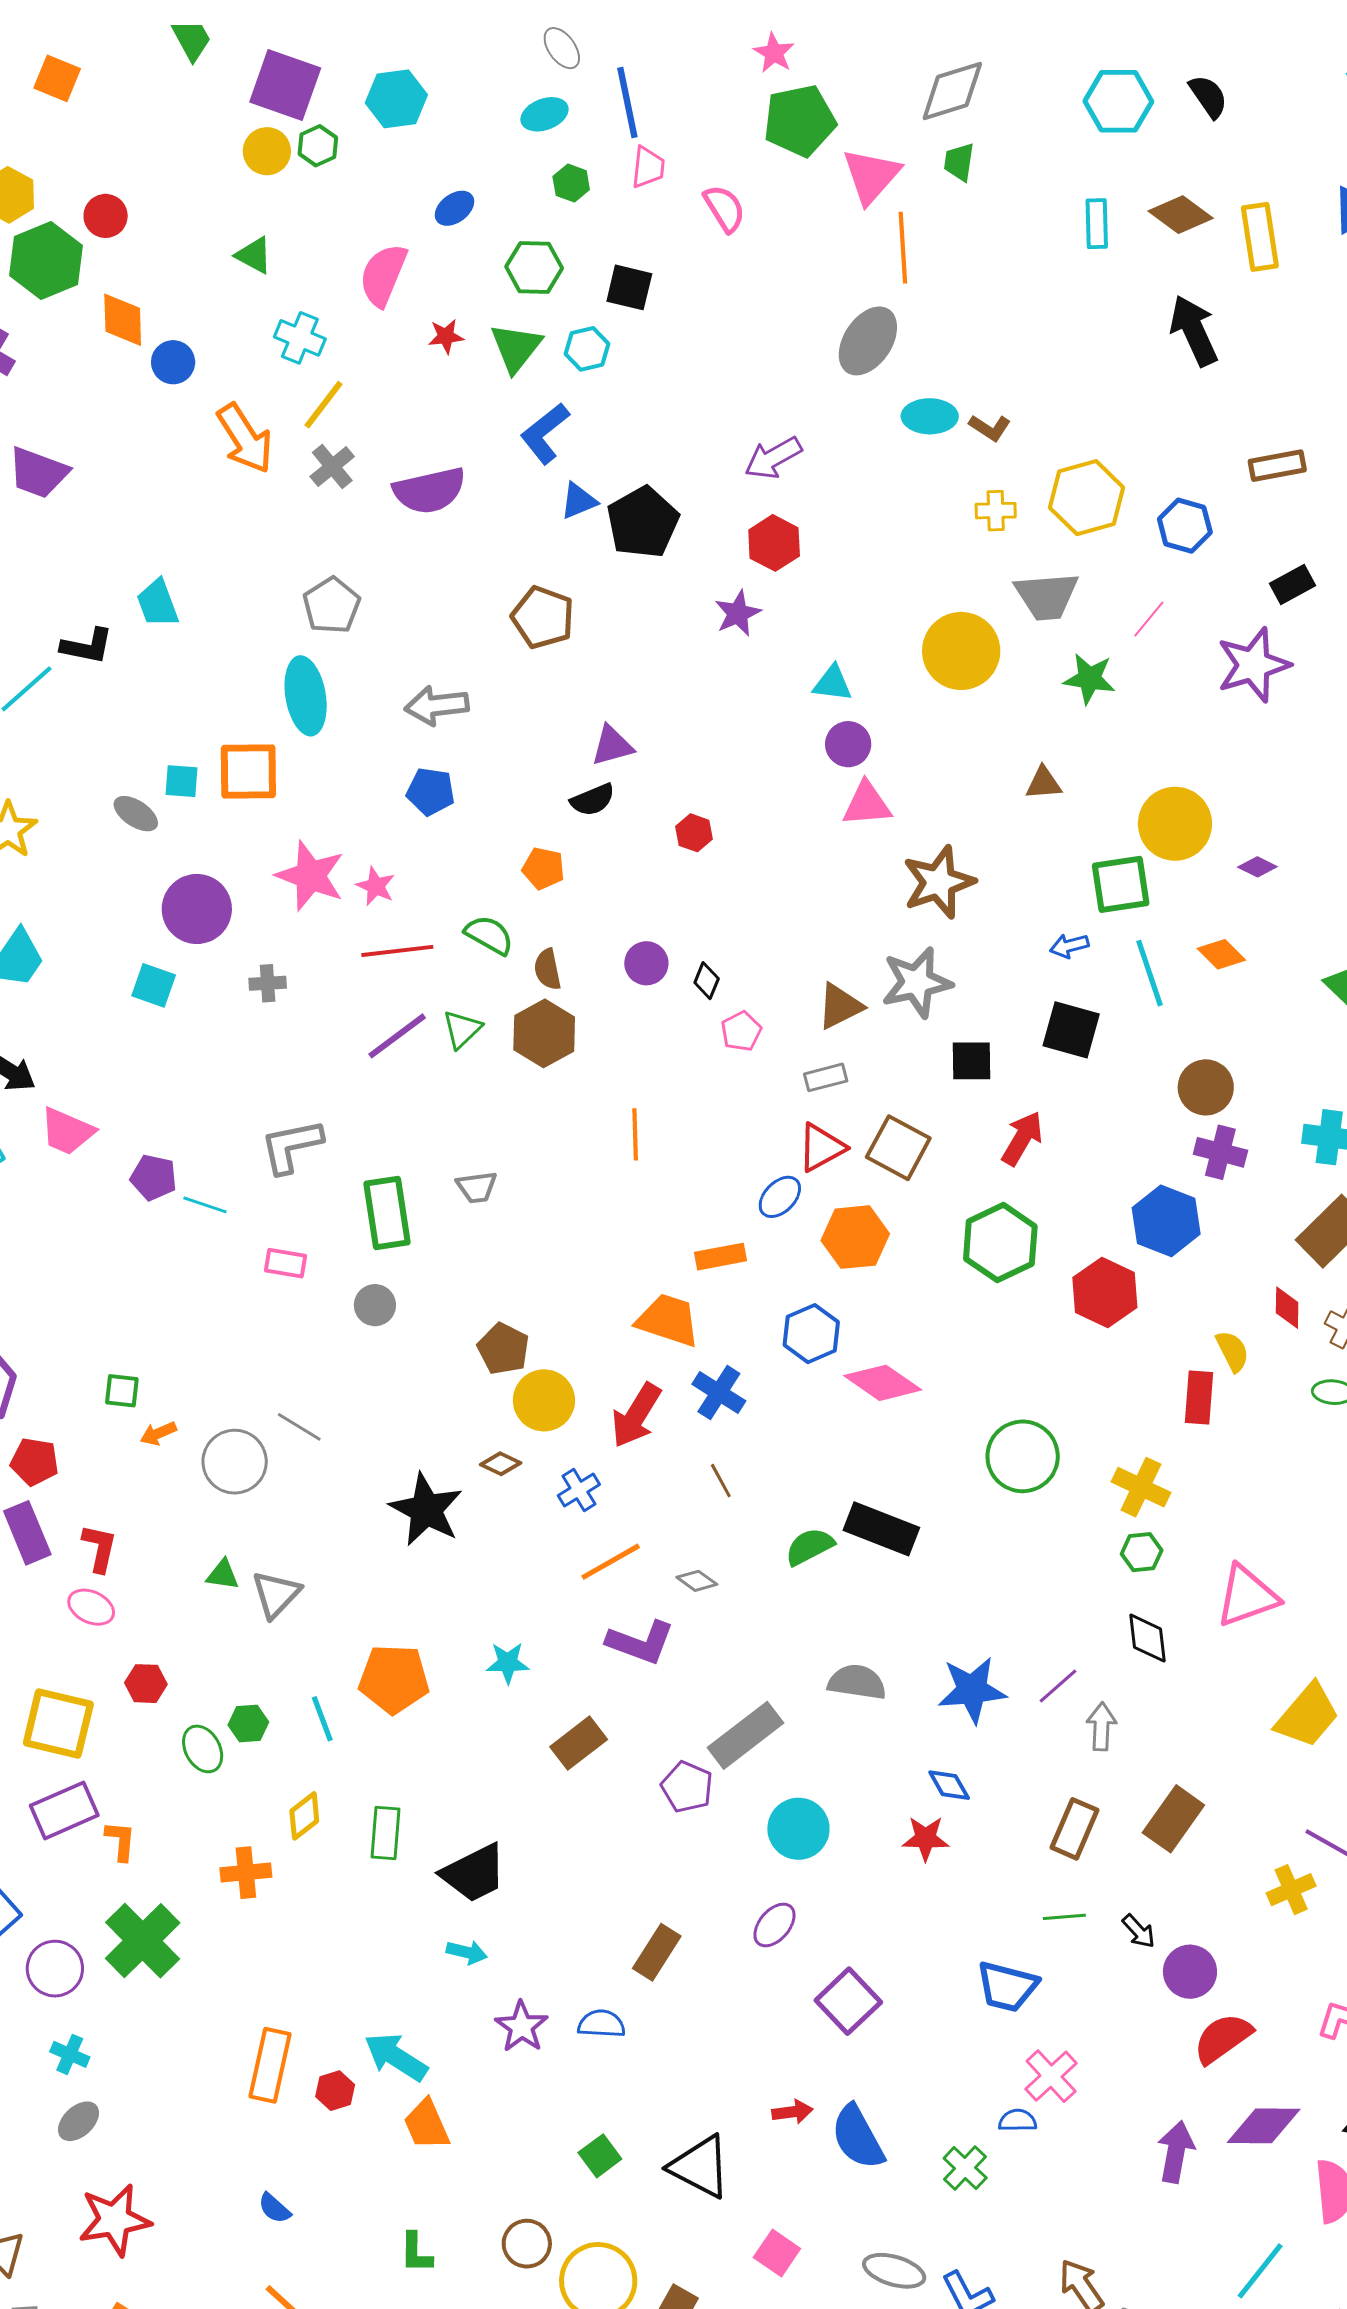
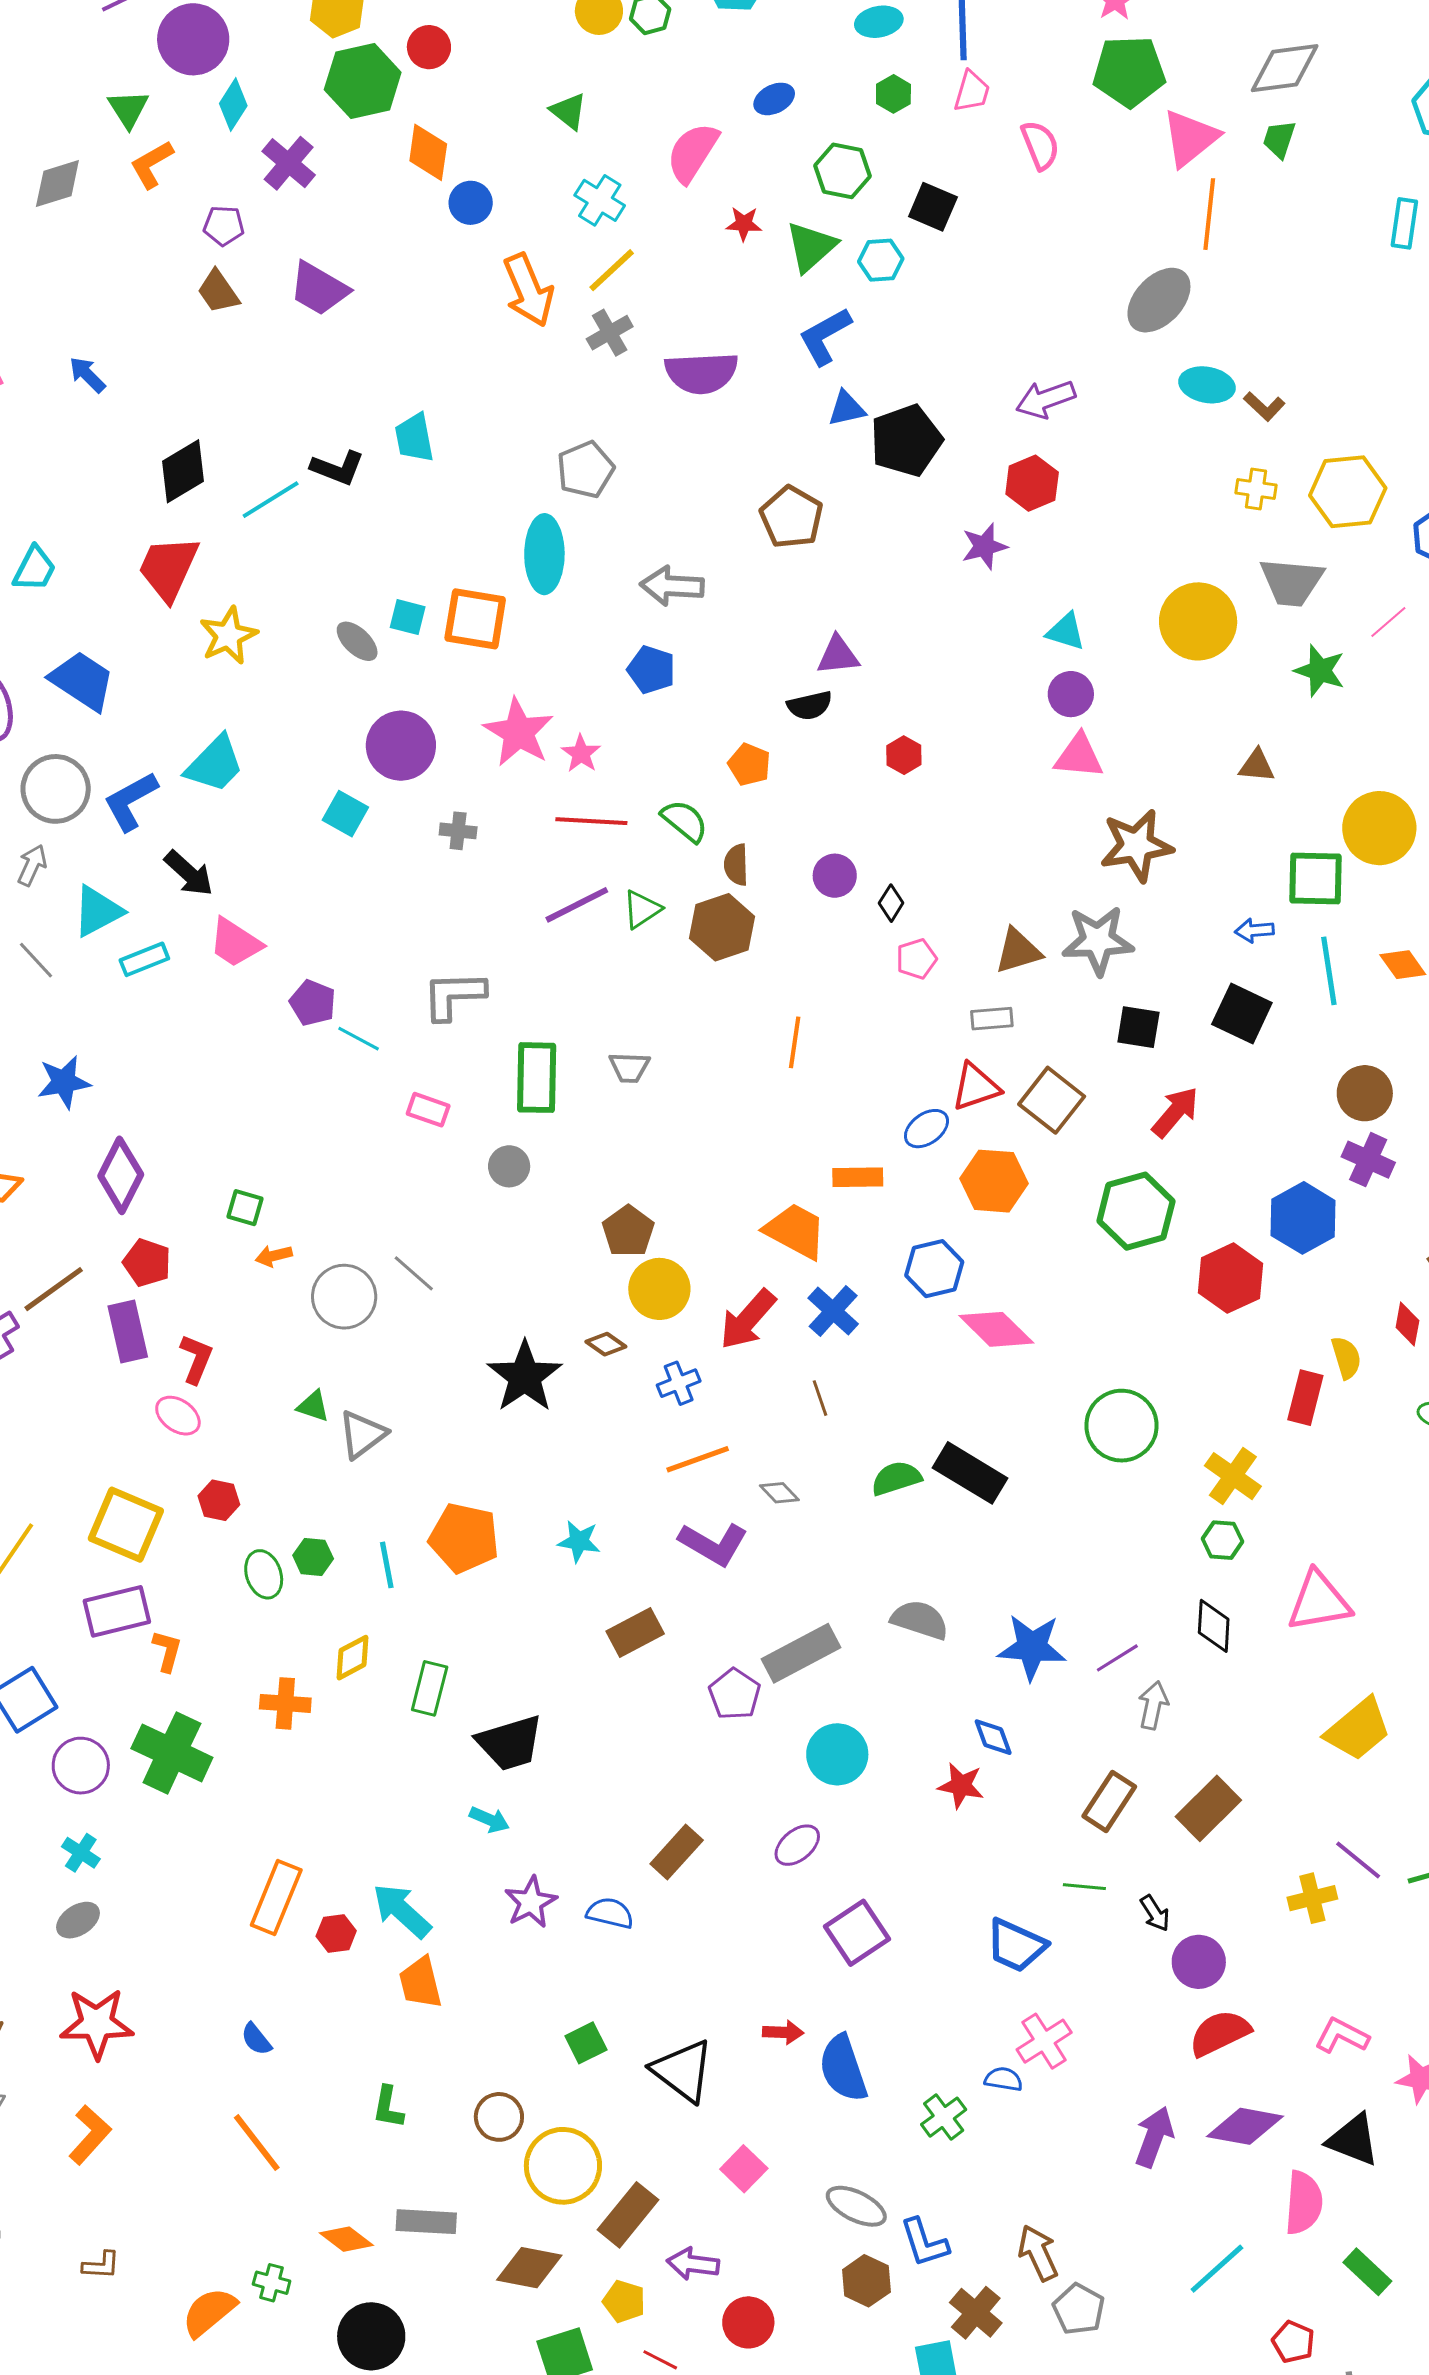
green cross: (143, 1941) -> (172, 1753), turned -30

